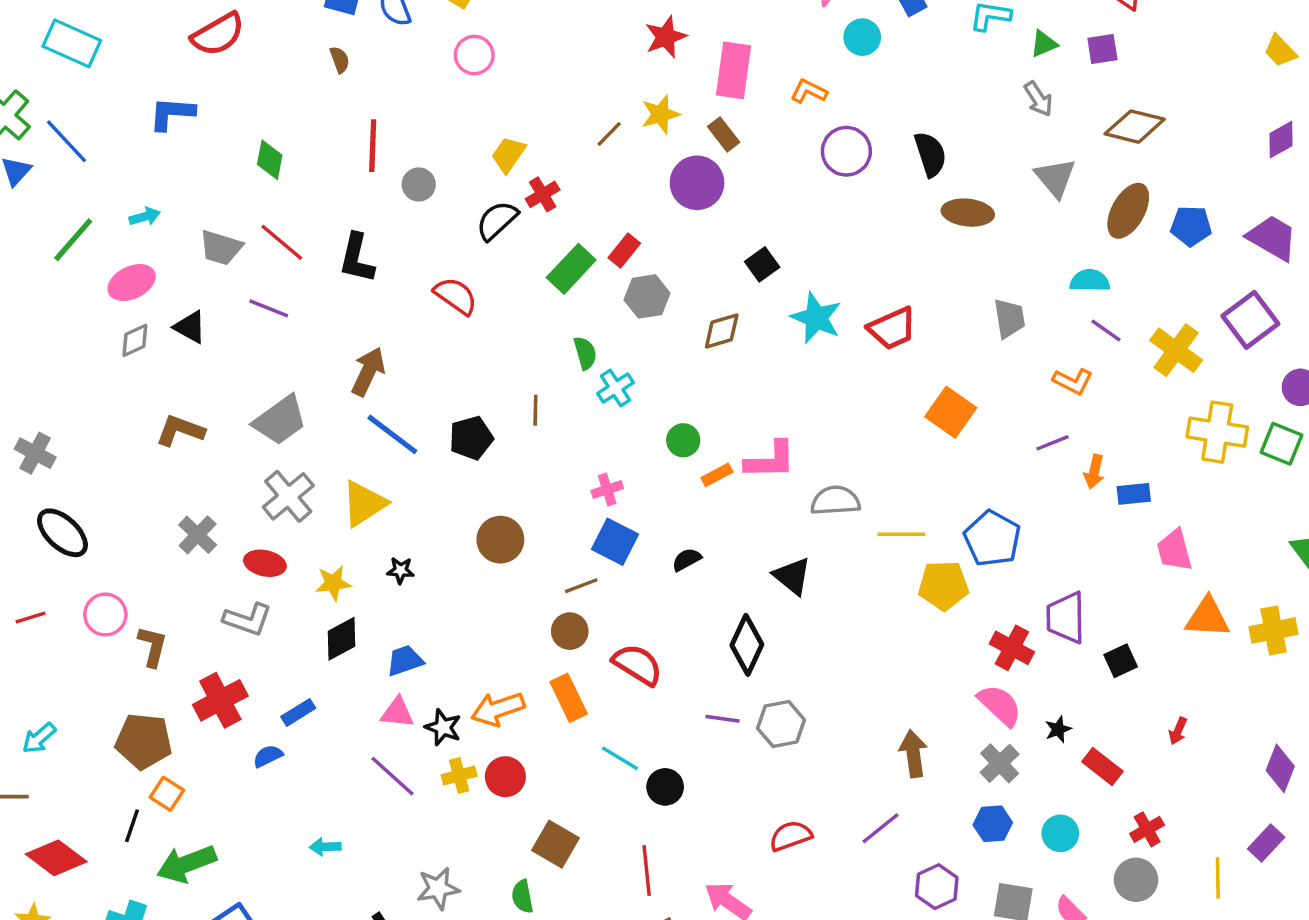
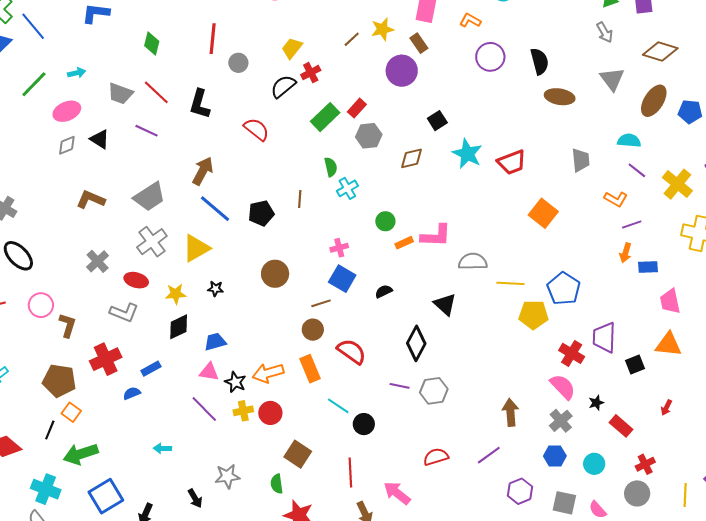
purple line: (1052, 443) -> (632, 225), moved
orange triangle: (1207, 617) -> (668, 344), moved

